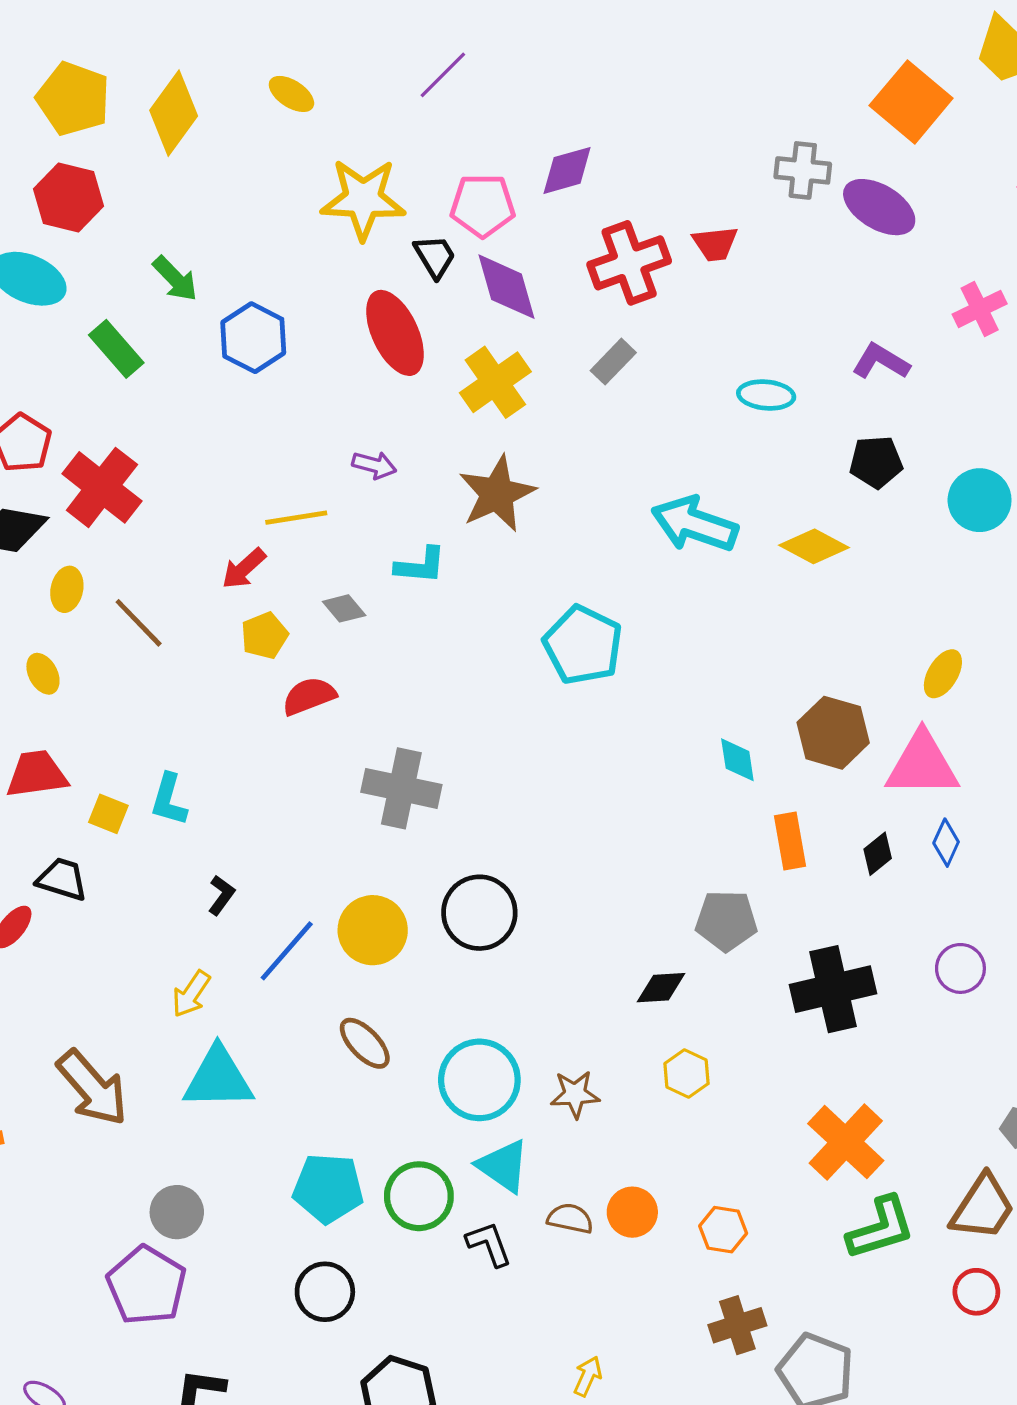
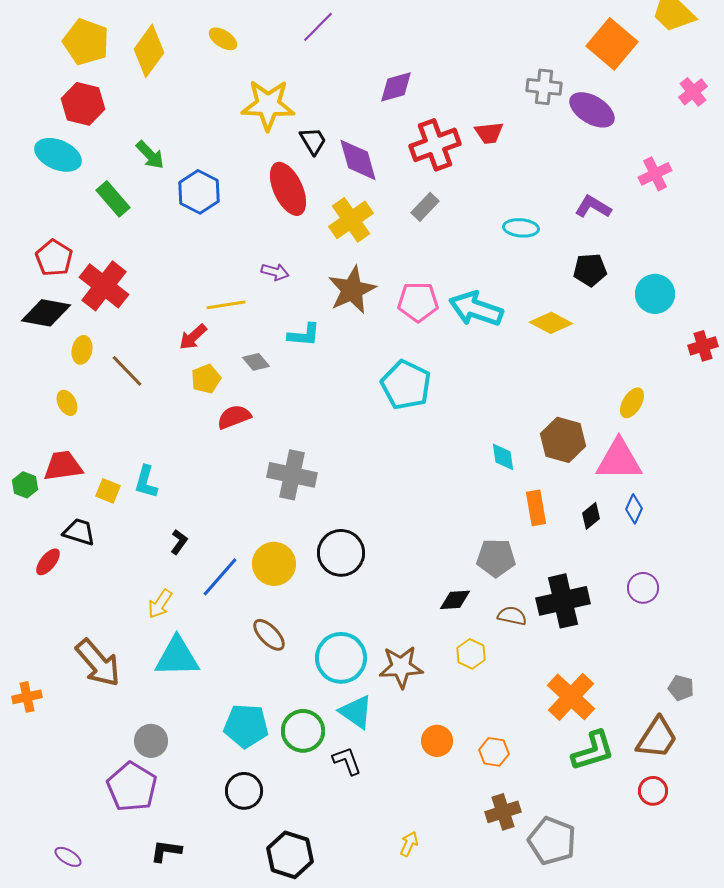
pink pentagon: (483, 205) -> (418, 302), moved
brown star: (575, 1094) -> (401, 667), size x1.4
brown semicircle: (570, 1218) -> (512, 616), moved

